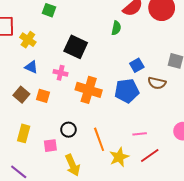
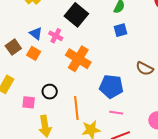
blue square: (137, 65) -> (121, 30), moved
blue triangle: (31, 67) -> (36, 34), moved
blue pentagon: (127, 91) -> (111, 86), moved

